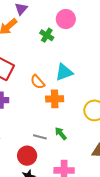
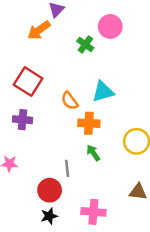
green arrow: (61, 134) -> (93, 153), moved
gray line: (40, 137) -> (67, 168), turned 64

